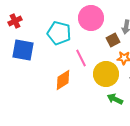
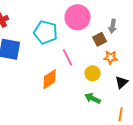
yellow circle: (106, 74) -> (93, 73), size x0.6
green arrow: (115, 99) -> (93, 98), moved

